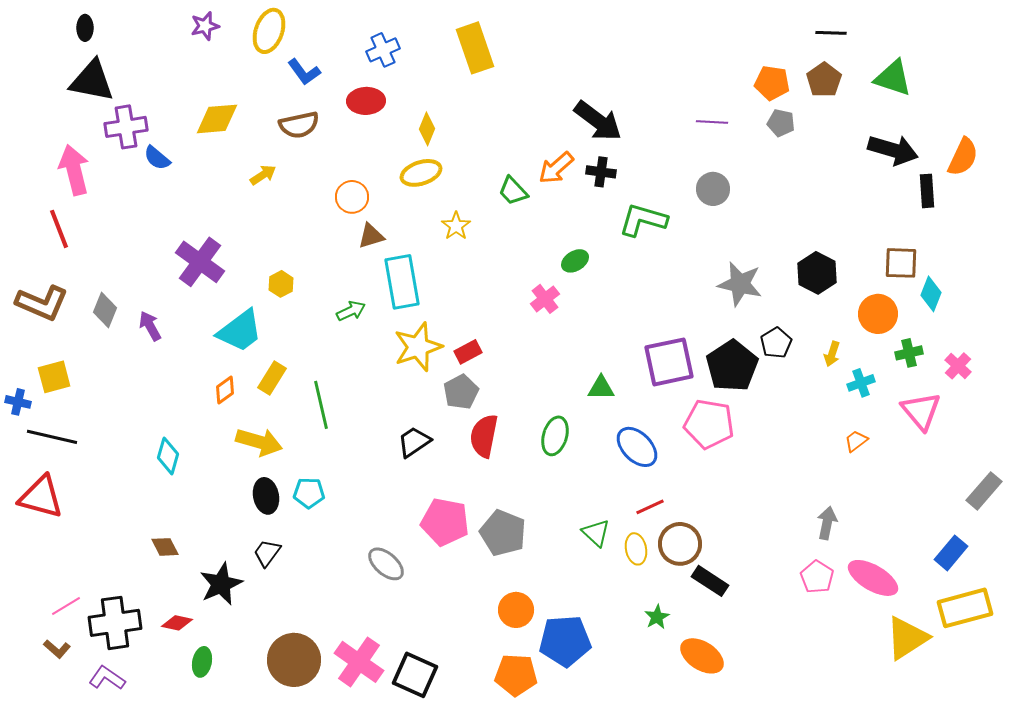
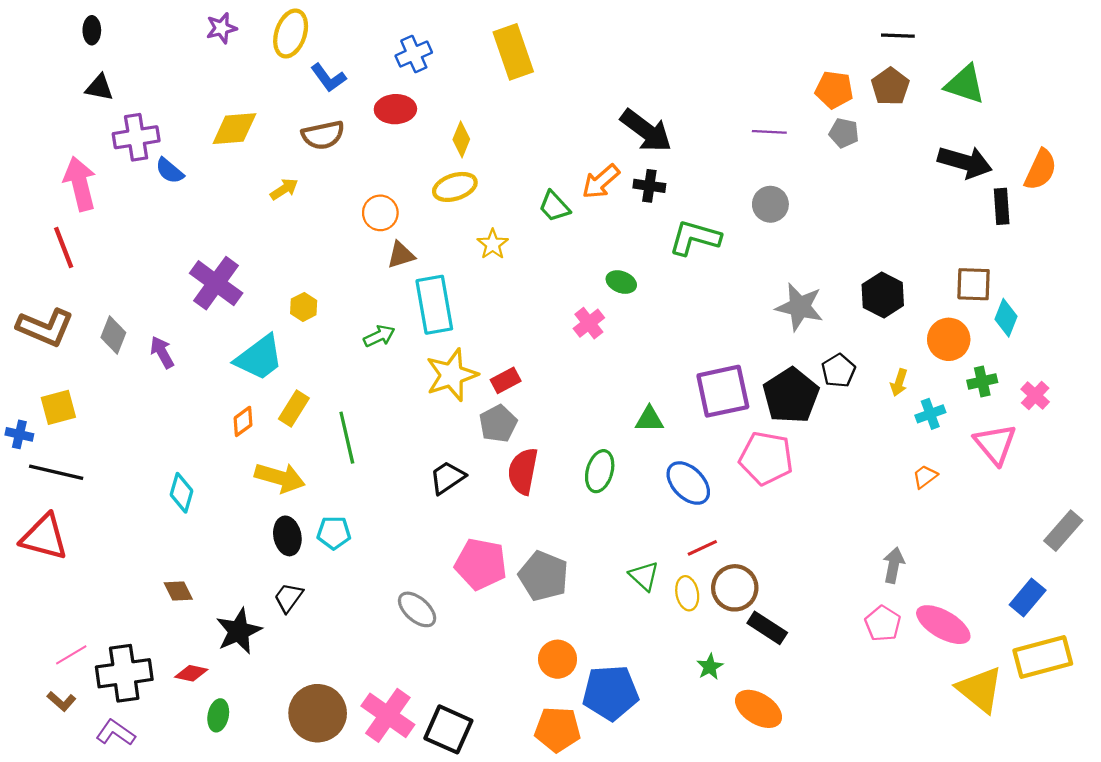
black triangle: (92, 81) -> (99, 88), size x0.6
green ellipse: (575, 261) -> (621, 282), turned 52
yellow triangle: (907, 638) -> (980, 689), turned -48

